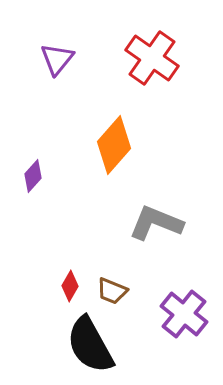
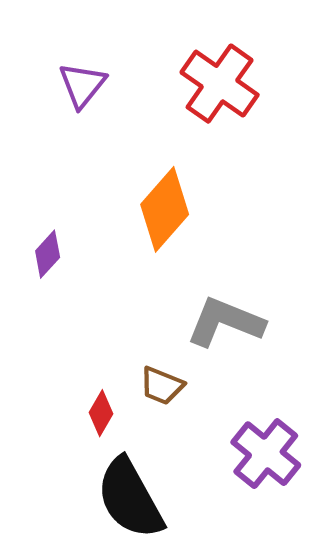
brown trapezoid: (112, 291) -> (162, 386), moved

